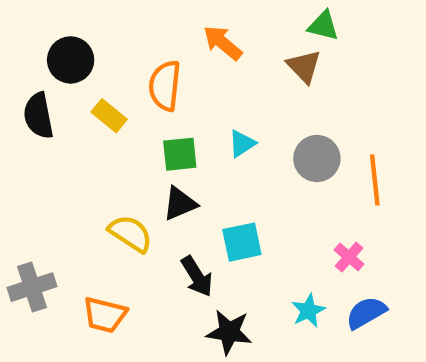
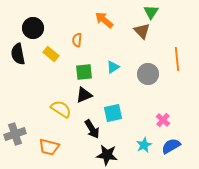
green triangle: (323, 26) -> (151, 12), turned 49
orange semicircle: (165, 86) -> (77, 40), size x0.6
orange line: (375, 180) -> (177, 59), moved

